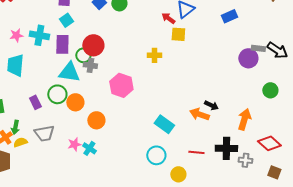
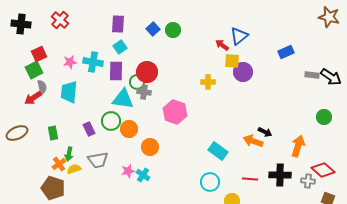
blue rectangle: (229, 16) -> (286, 52), moved
purple circle: (248, 58) -> (243, 72), moved
gray cross: (245, 160) -> (308, 181), moved

